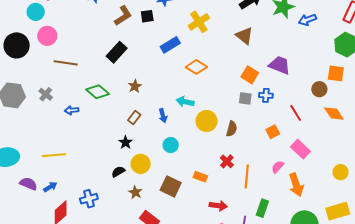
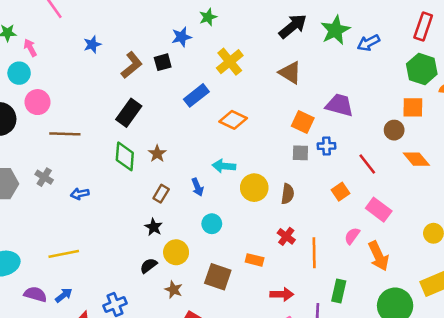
green diamond: (98, 92) -> (125, 156), moved, turned 60

